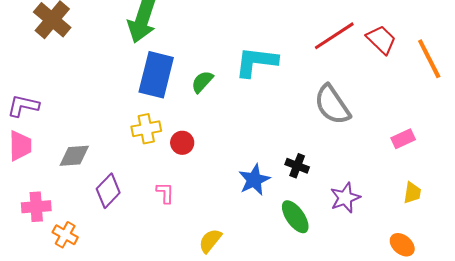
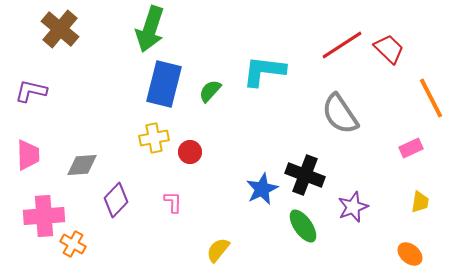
orange line: (429, 59) -> (431, 98), moved
purple L-shape: (23, 106) -> (31, 91), moved
black cross: (297, 166) -> (305, 175), size x1.6
pink cross: (36, 207) -> (44, 216), size x1.4

